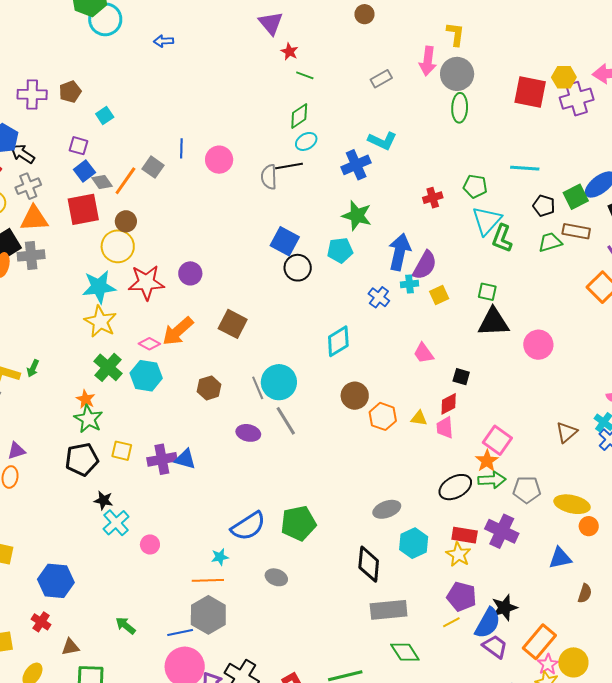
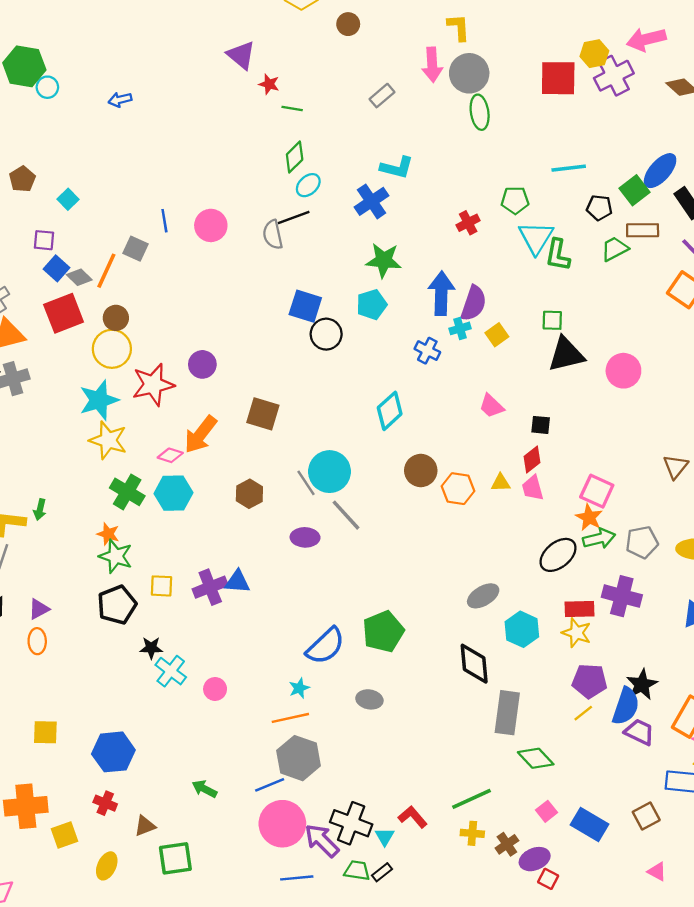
cyan circle: (105, 19) -> (47, 87), size x0.6
gray rectangle: (389, 610) -> (507, 713), turned -66

